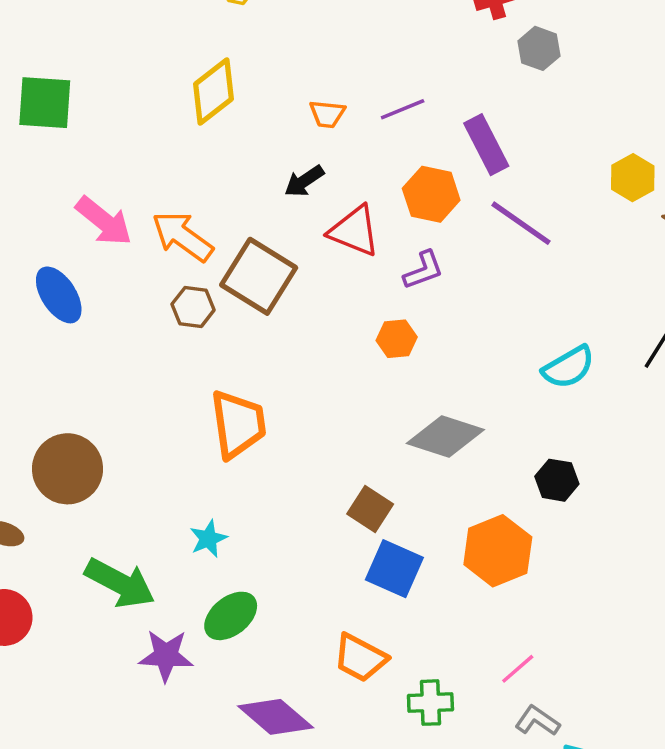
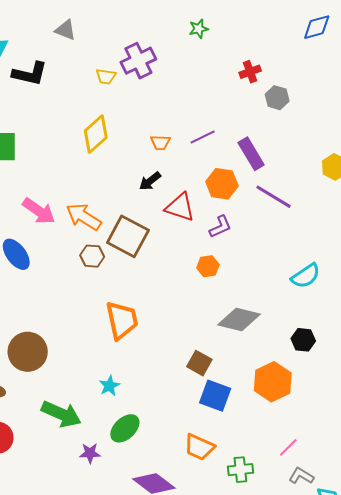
purple star: (166, 656) -> (90, 453), size x0.7

